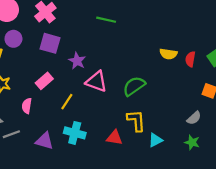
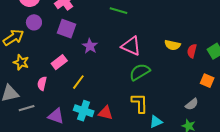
pink triangle: (96, 81) -> (131, 46), moved
red triangle: (115, 138) -> (105, 113), moved

